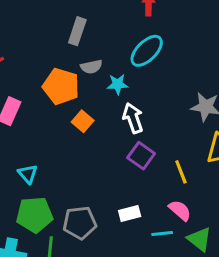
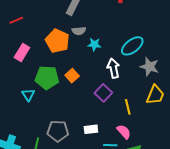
cyan ellipse: (147, 51) -> (132, 46), moved
white arrow: (133, 118) -> (113, 68), moved
orange square: (83, 121) -> (72, 76), moved
green pentagon: (35, 215) -> (47, 78), moved

